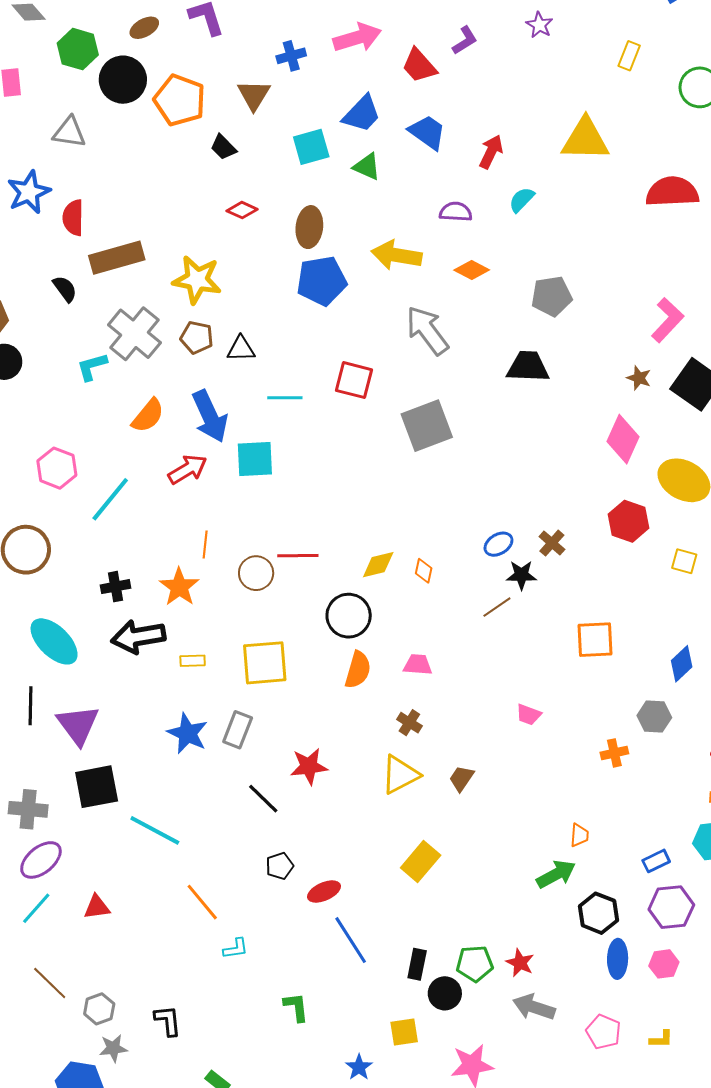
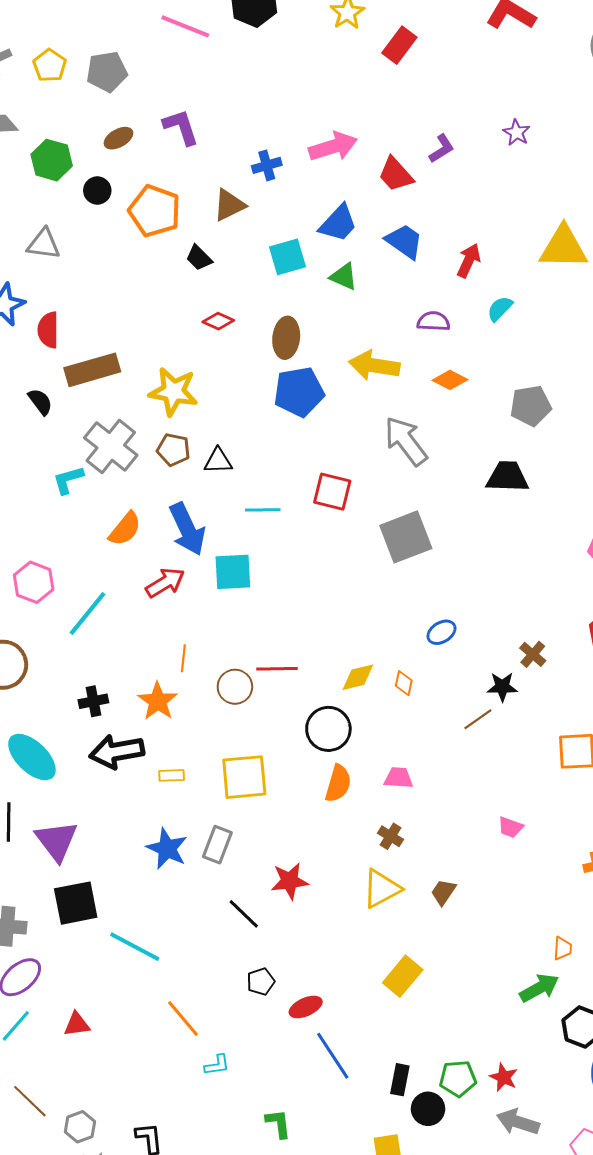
black circle: (123, 80) -> (97, 191), size x0.6
brown triangle: (254, 95) -> (229, 205), turned 33
blue ellipse: (498, 544) -> (441, 632), moved

